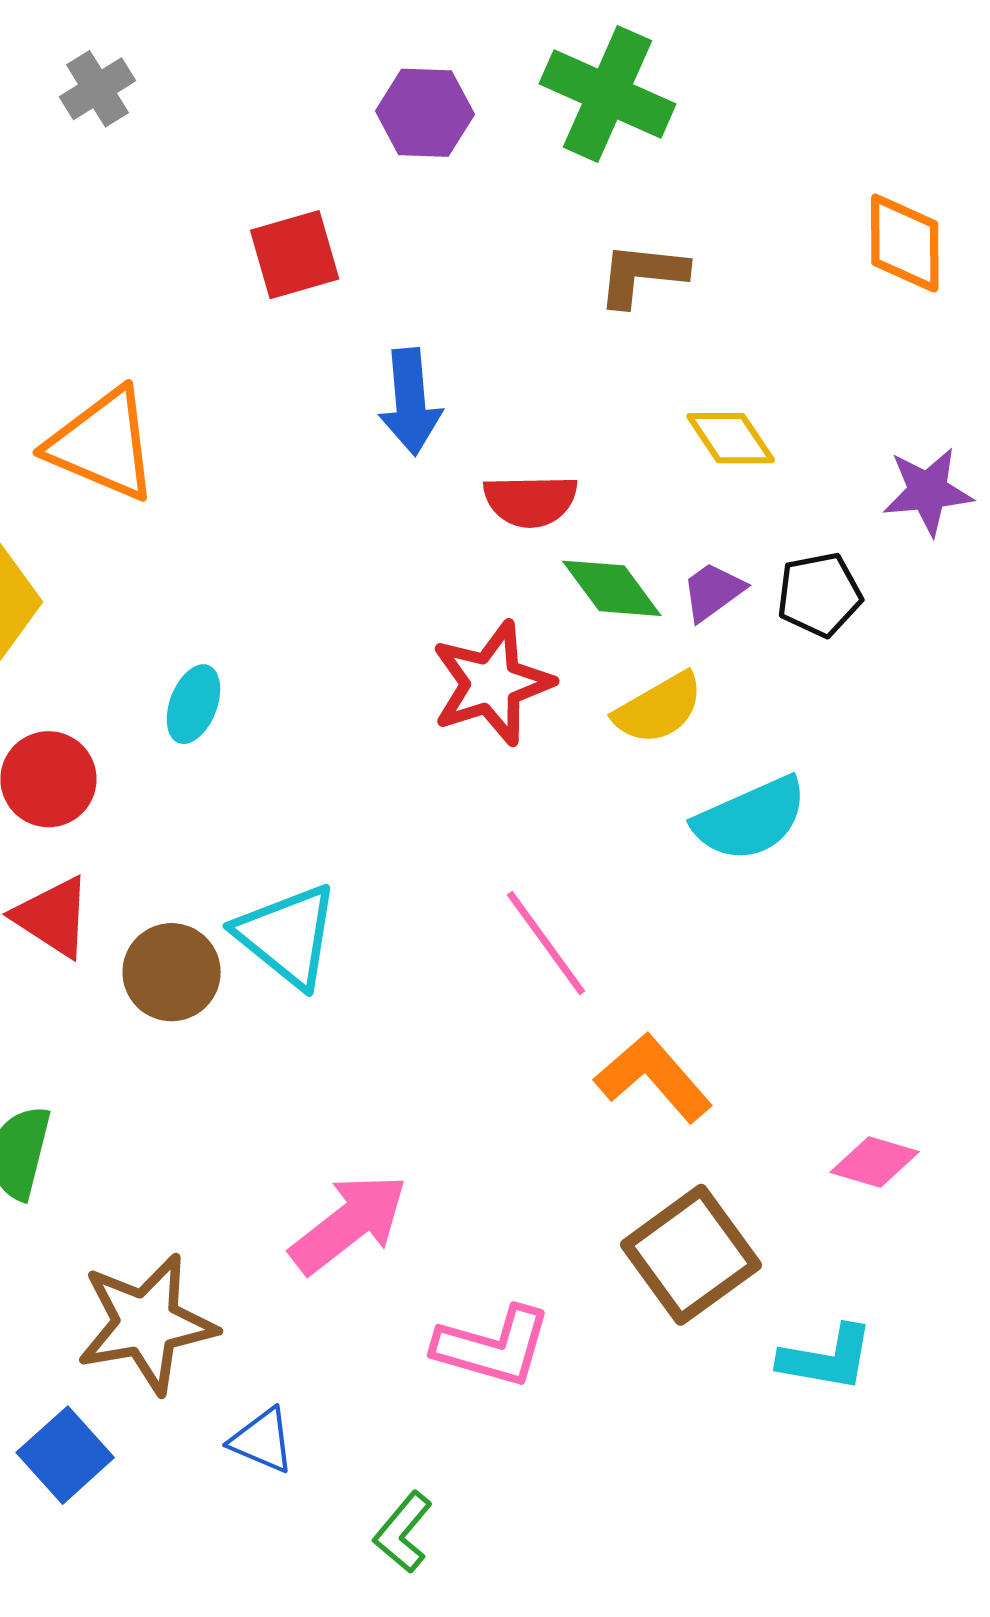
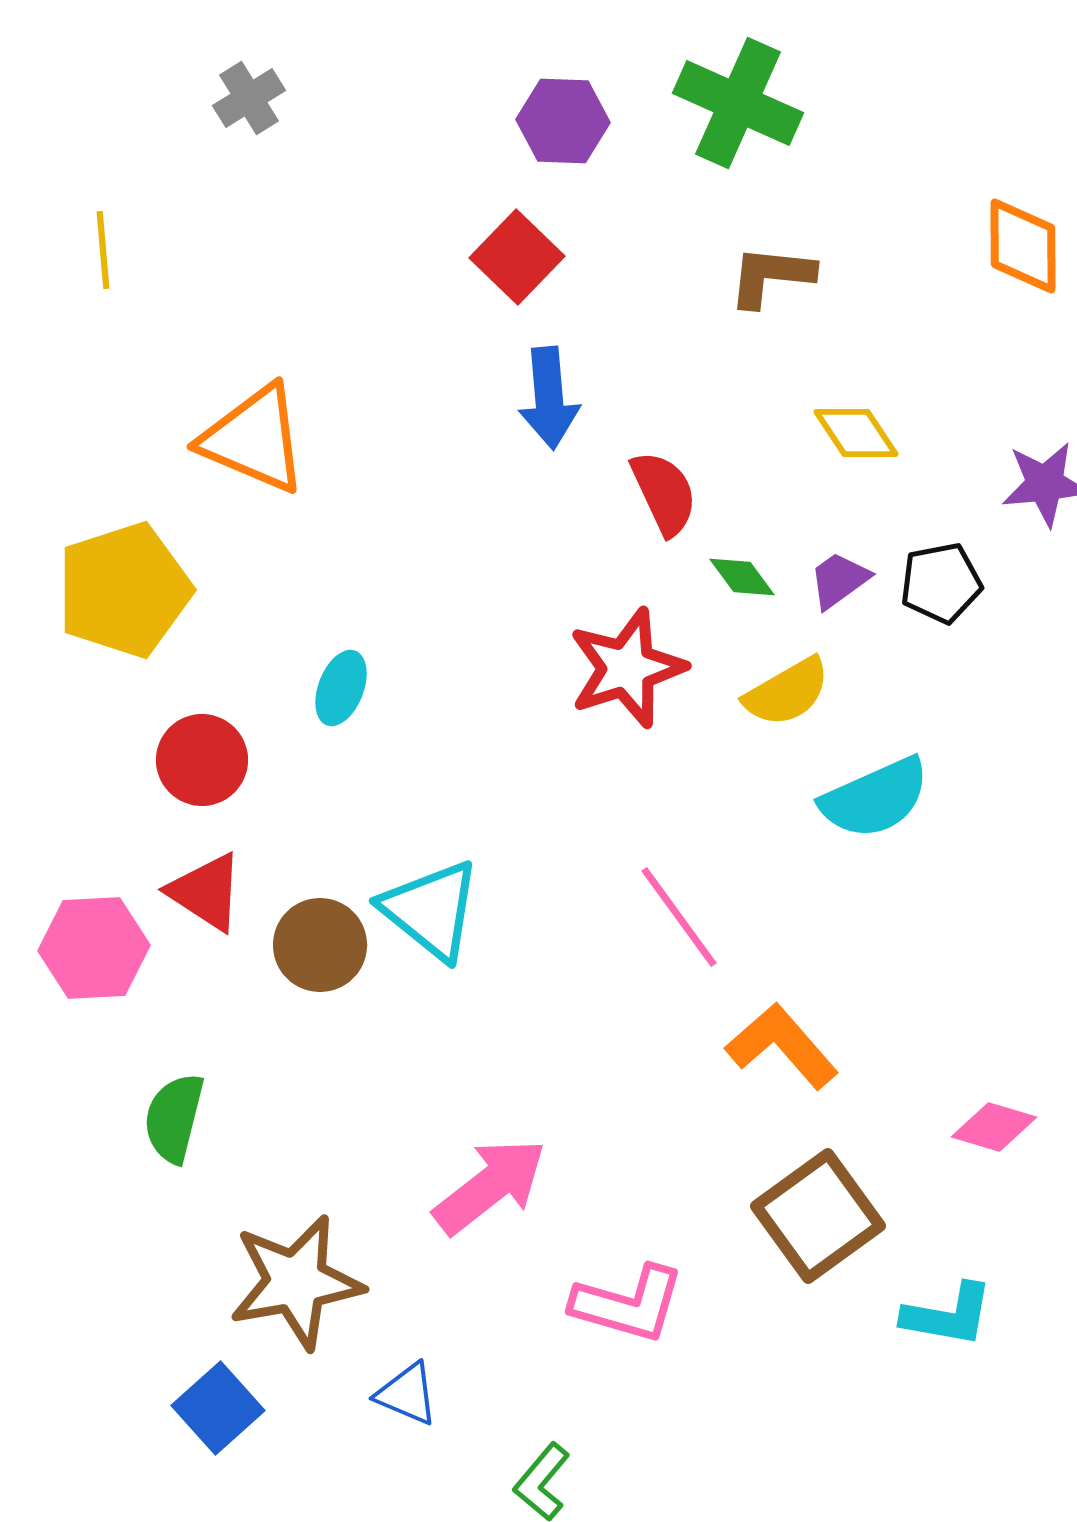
red square: (295, 255) -> (517, 257), moved, turned -30
red semicircle: (530, 501) -> (664, 493), turned -114
green diamond: (612, 588) -> (742, 577), size x0.7

